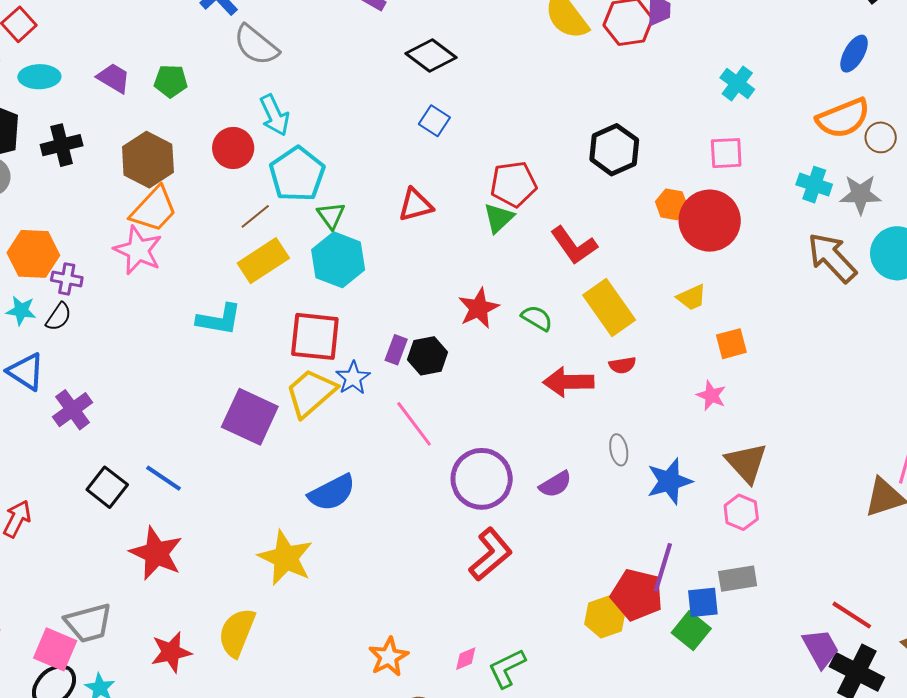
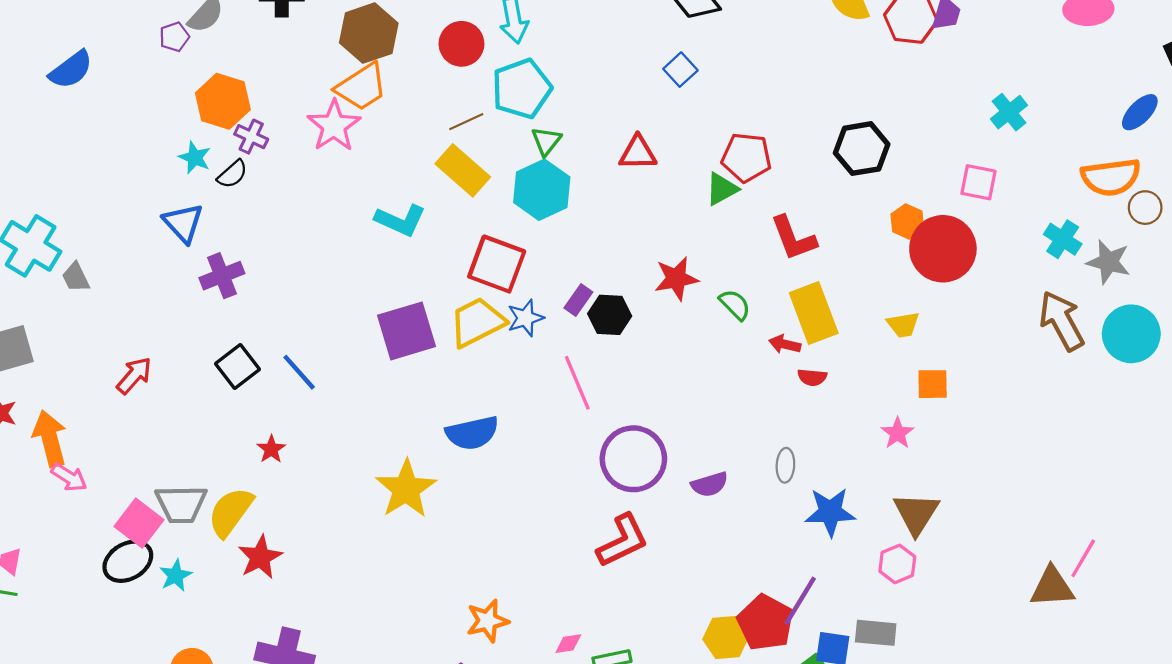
yellow rectangle: (263, 261) -> (463, 170), turned 60
red arrow: (568, 382) -> (785, 344), moved, size x0.6
purple square: (250, 417) -> (407, 331), turned 34
red star: (156, 553) -> (271, 449), size x0.5
yellow semicircle: (237, 633) -> (231, 512), moved
red star: (171, 652) -> (260, 557), turned -30

